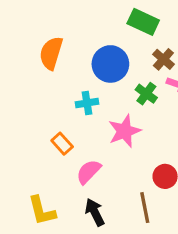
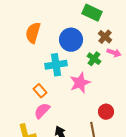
cyan cross: (87, 103) -> (56, 65), size x1.5
pink semicircle: (89, 172) -> (42, 111), moved

